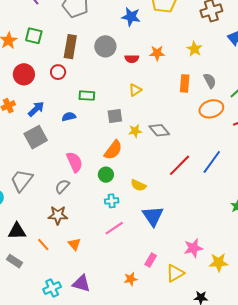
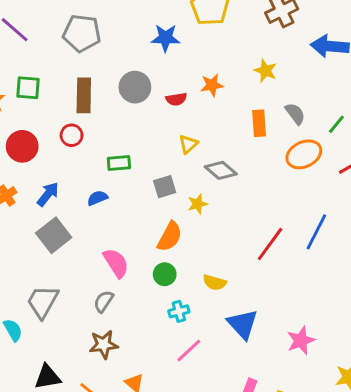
gray diamond: (159, 130) -> (221, 170), moved
pink star: (193, 248) -> (301, 340), moved

